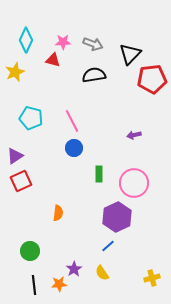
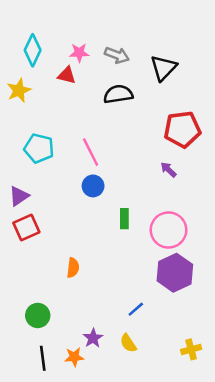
red pentagon: (152, 79) -> (182, 129), moved
purple arrow: (134, 135) -> (168, 170), turned 56
purple hexagon: (117, 217) -> (175, 273), moved

